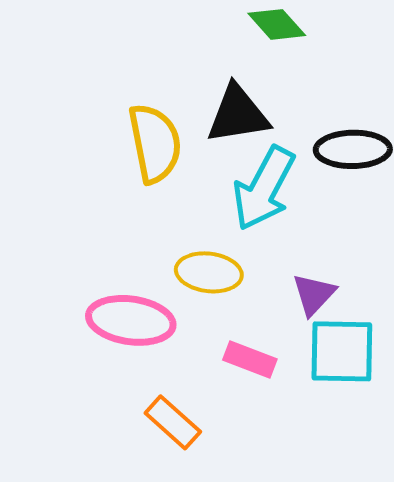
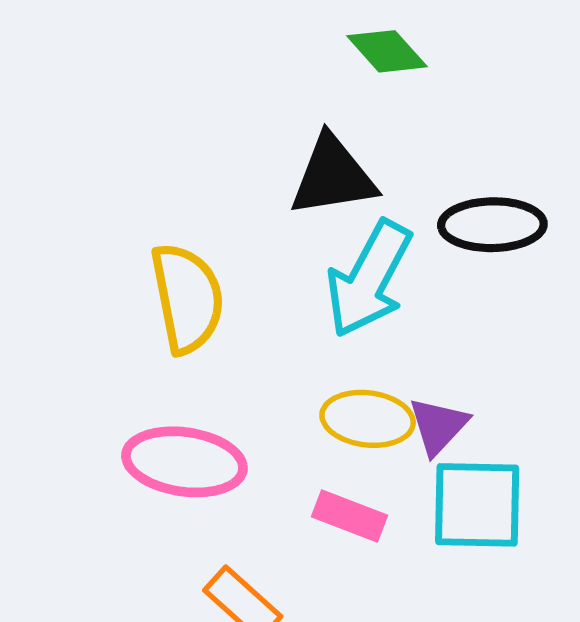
yellow semicircle: (155, 143) -> (187, 298), moved
yellow ellipse: (209, 272) -> (368, 419), moved

